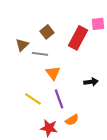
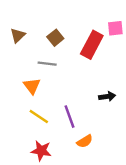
brown triangle: (22, 45) -> (18, 35), moved
orange triangle: (53, 73) -> (32, 86), moved
red star: (49, 128) -> (41, 151), moved

